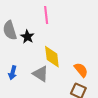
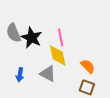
pink line: (46, 15) -> (61, 38), moved
black star: (27, 37) -> (32, 38), size x1.5

